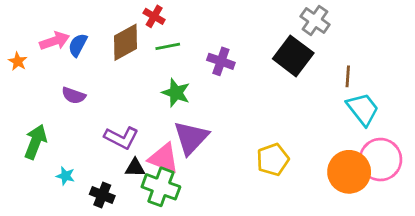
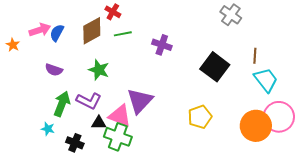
black square: (293, 56) -> (215, 67), moved
green star: (176, 93) -> (99, 70), moved
green arrow: (35, 142) -> (62, 104), moved

